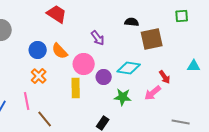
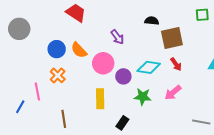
red arrow: (165, 77) -> (176, 64), moved
yellow rectangle: (76, 88) -> (100, 99), moved
pink line: (27, 101) -> (37, 92), moved
brown line: (45, 119) -> (64, 119), turned 30

